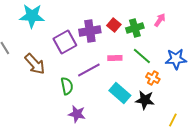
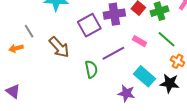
pink rectangle: (115, 58) -> (139, 41), turned 32
purple star: (77, 114) -> (126, 93), moved

